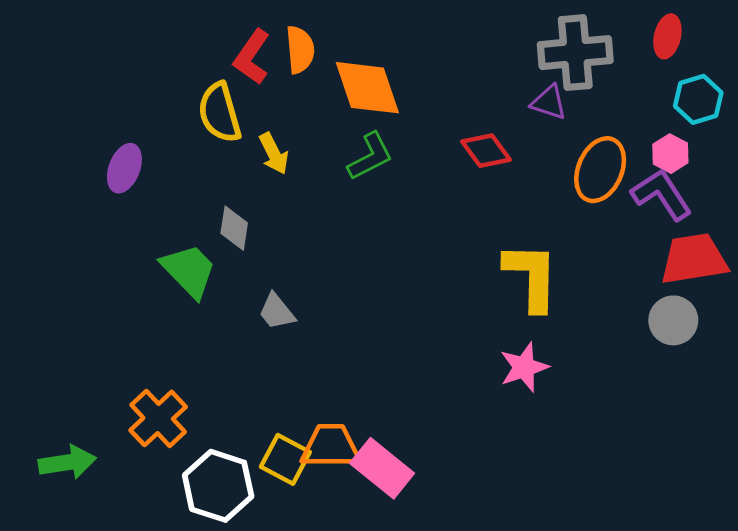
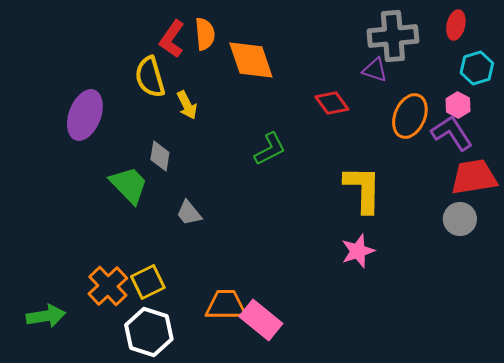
green L-shape: (370, 156) -> (270, 149), moved
purple ellipse: (124, 168) -> (85, 115), size x1.5
yellow square: (285, 459) -> (148, 282), moved, turned 36

